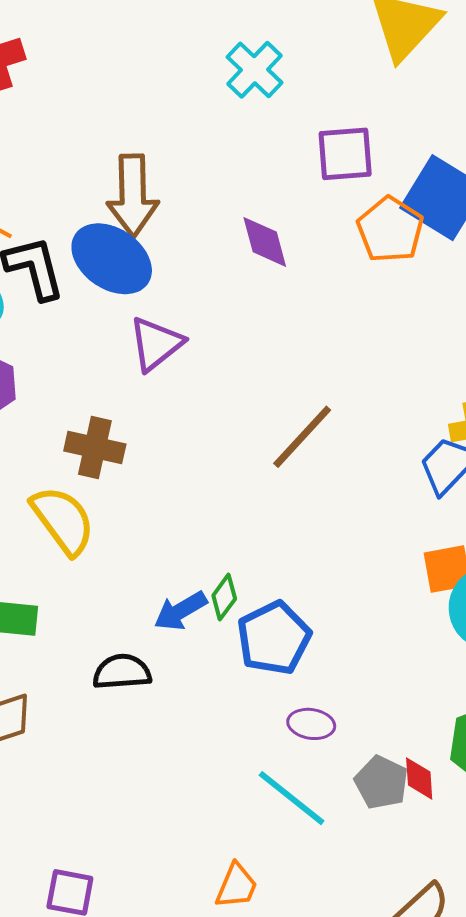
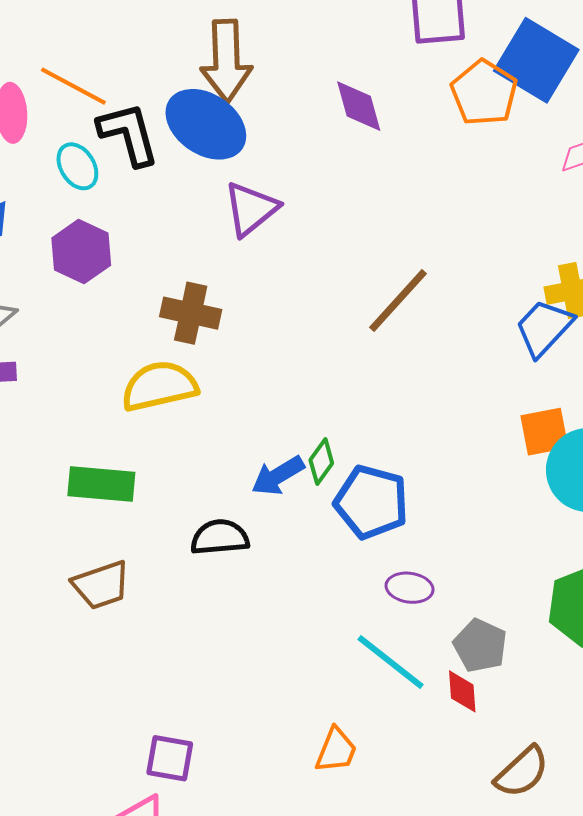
yellow semicircle: (63, 520) -> (159, 386), turned -66
blue pentagon: (274, 638) -> (371, 502), turned -30
red diamond: (419, 778) -> (462, 691), moved

